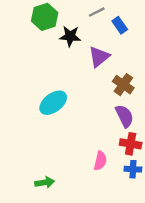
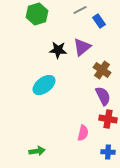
black star: (70, 36) -> (58, 50), moved
blue cross: (133, 169) -> (108, 152), moved

